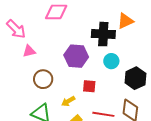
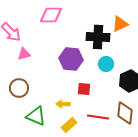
brown circle: (43, 79) -> (19, 88), moved
yellow arrow: (68, 101) -> (63, 104), turned 32

